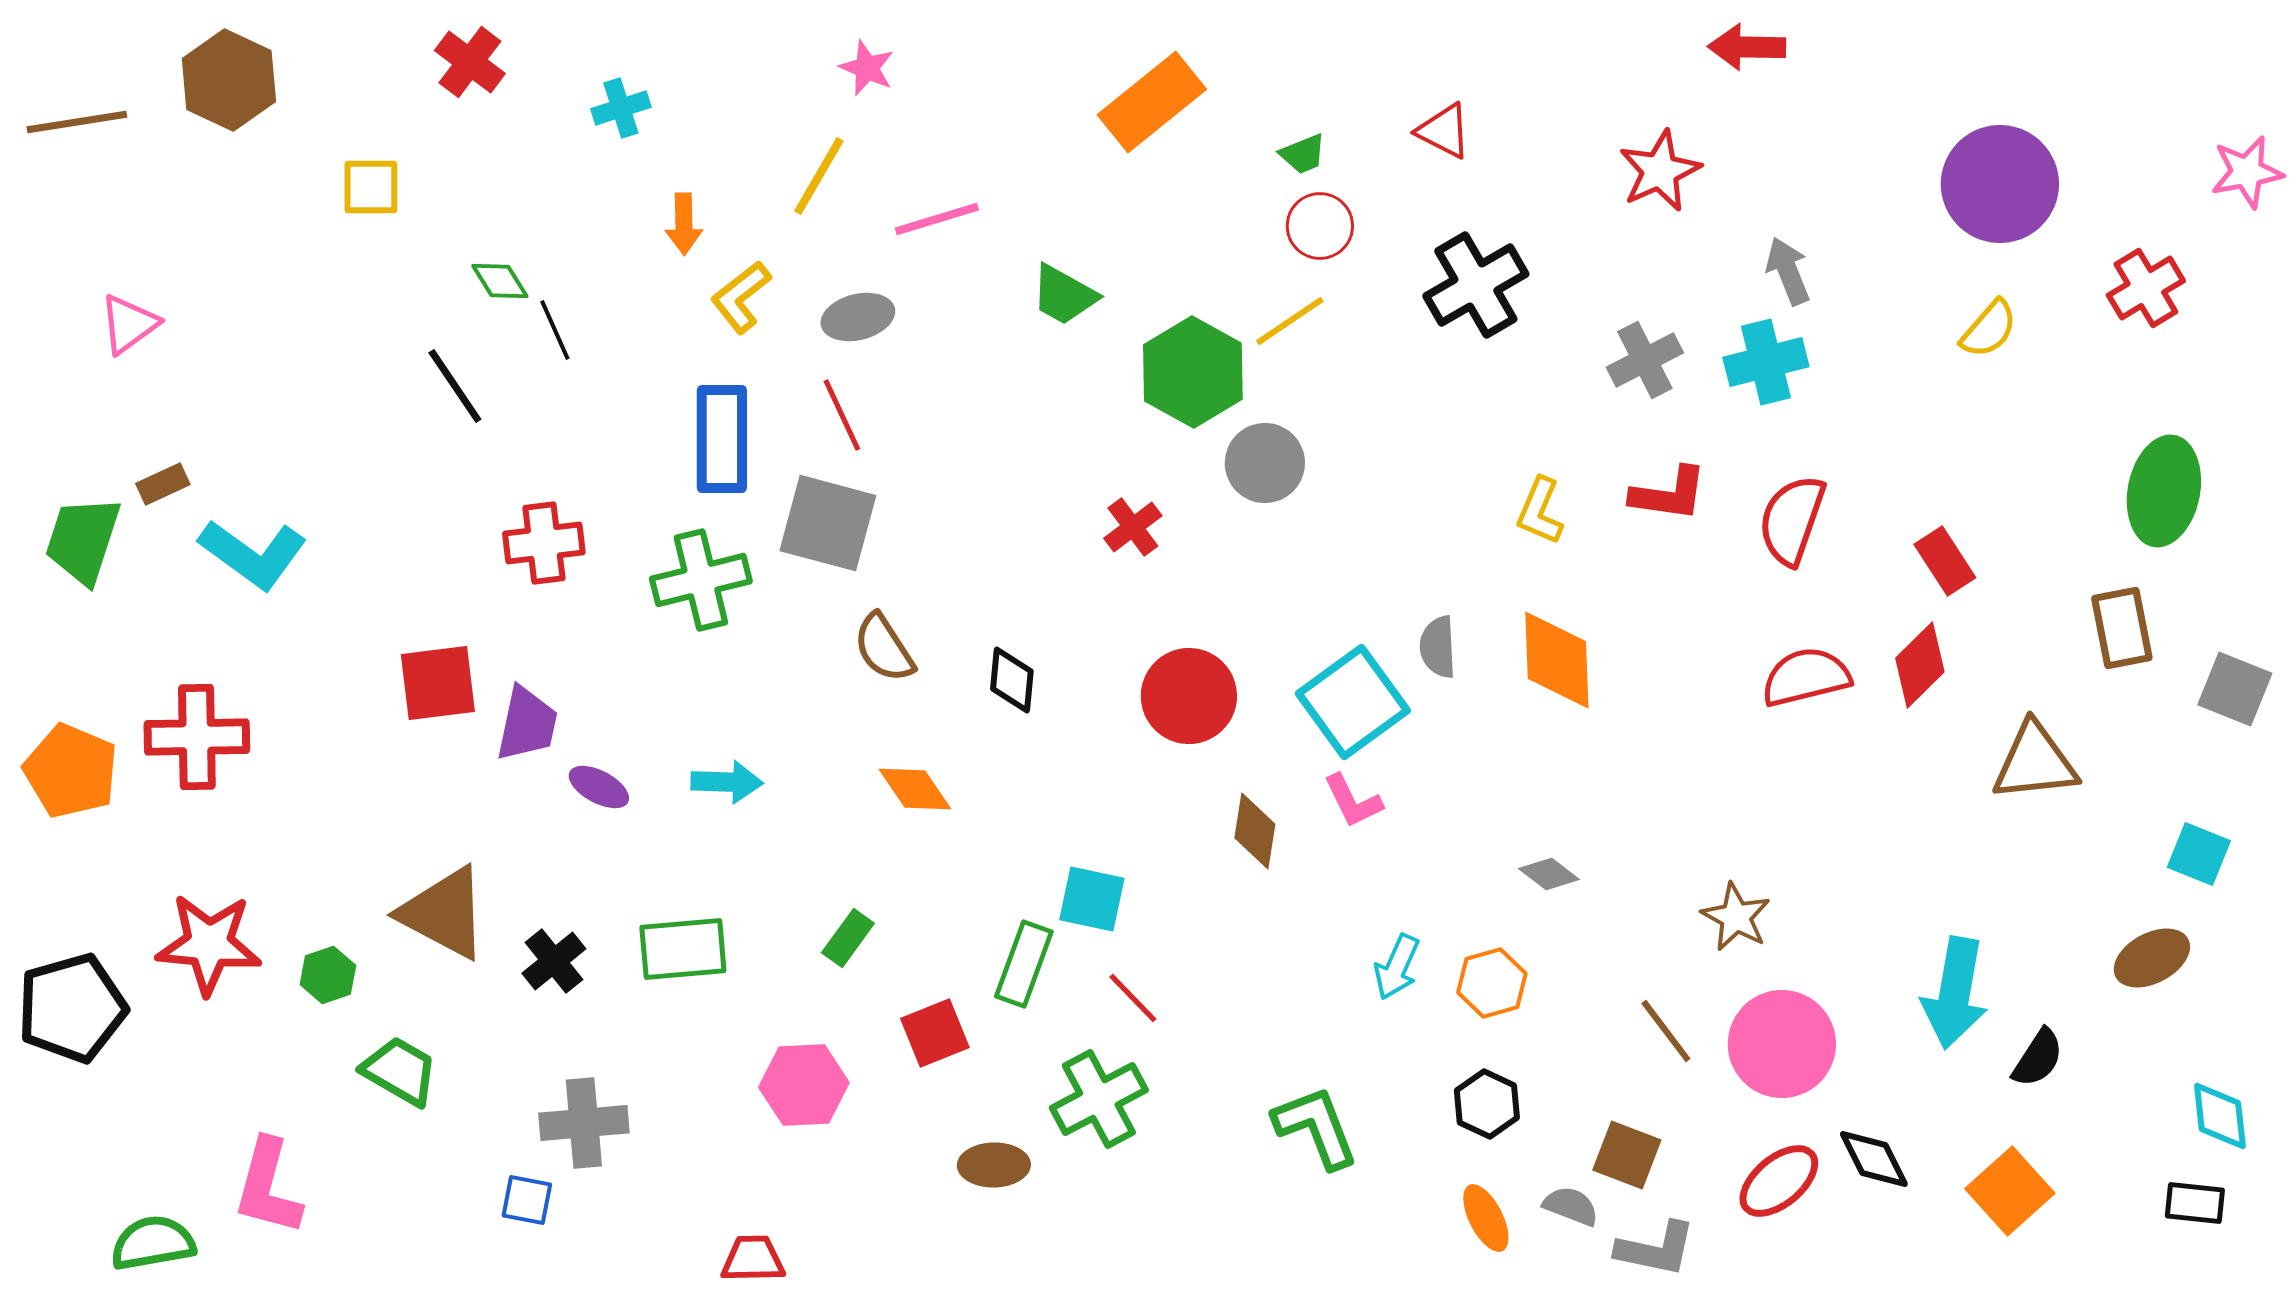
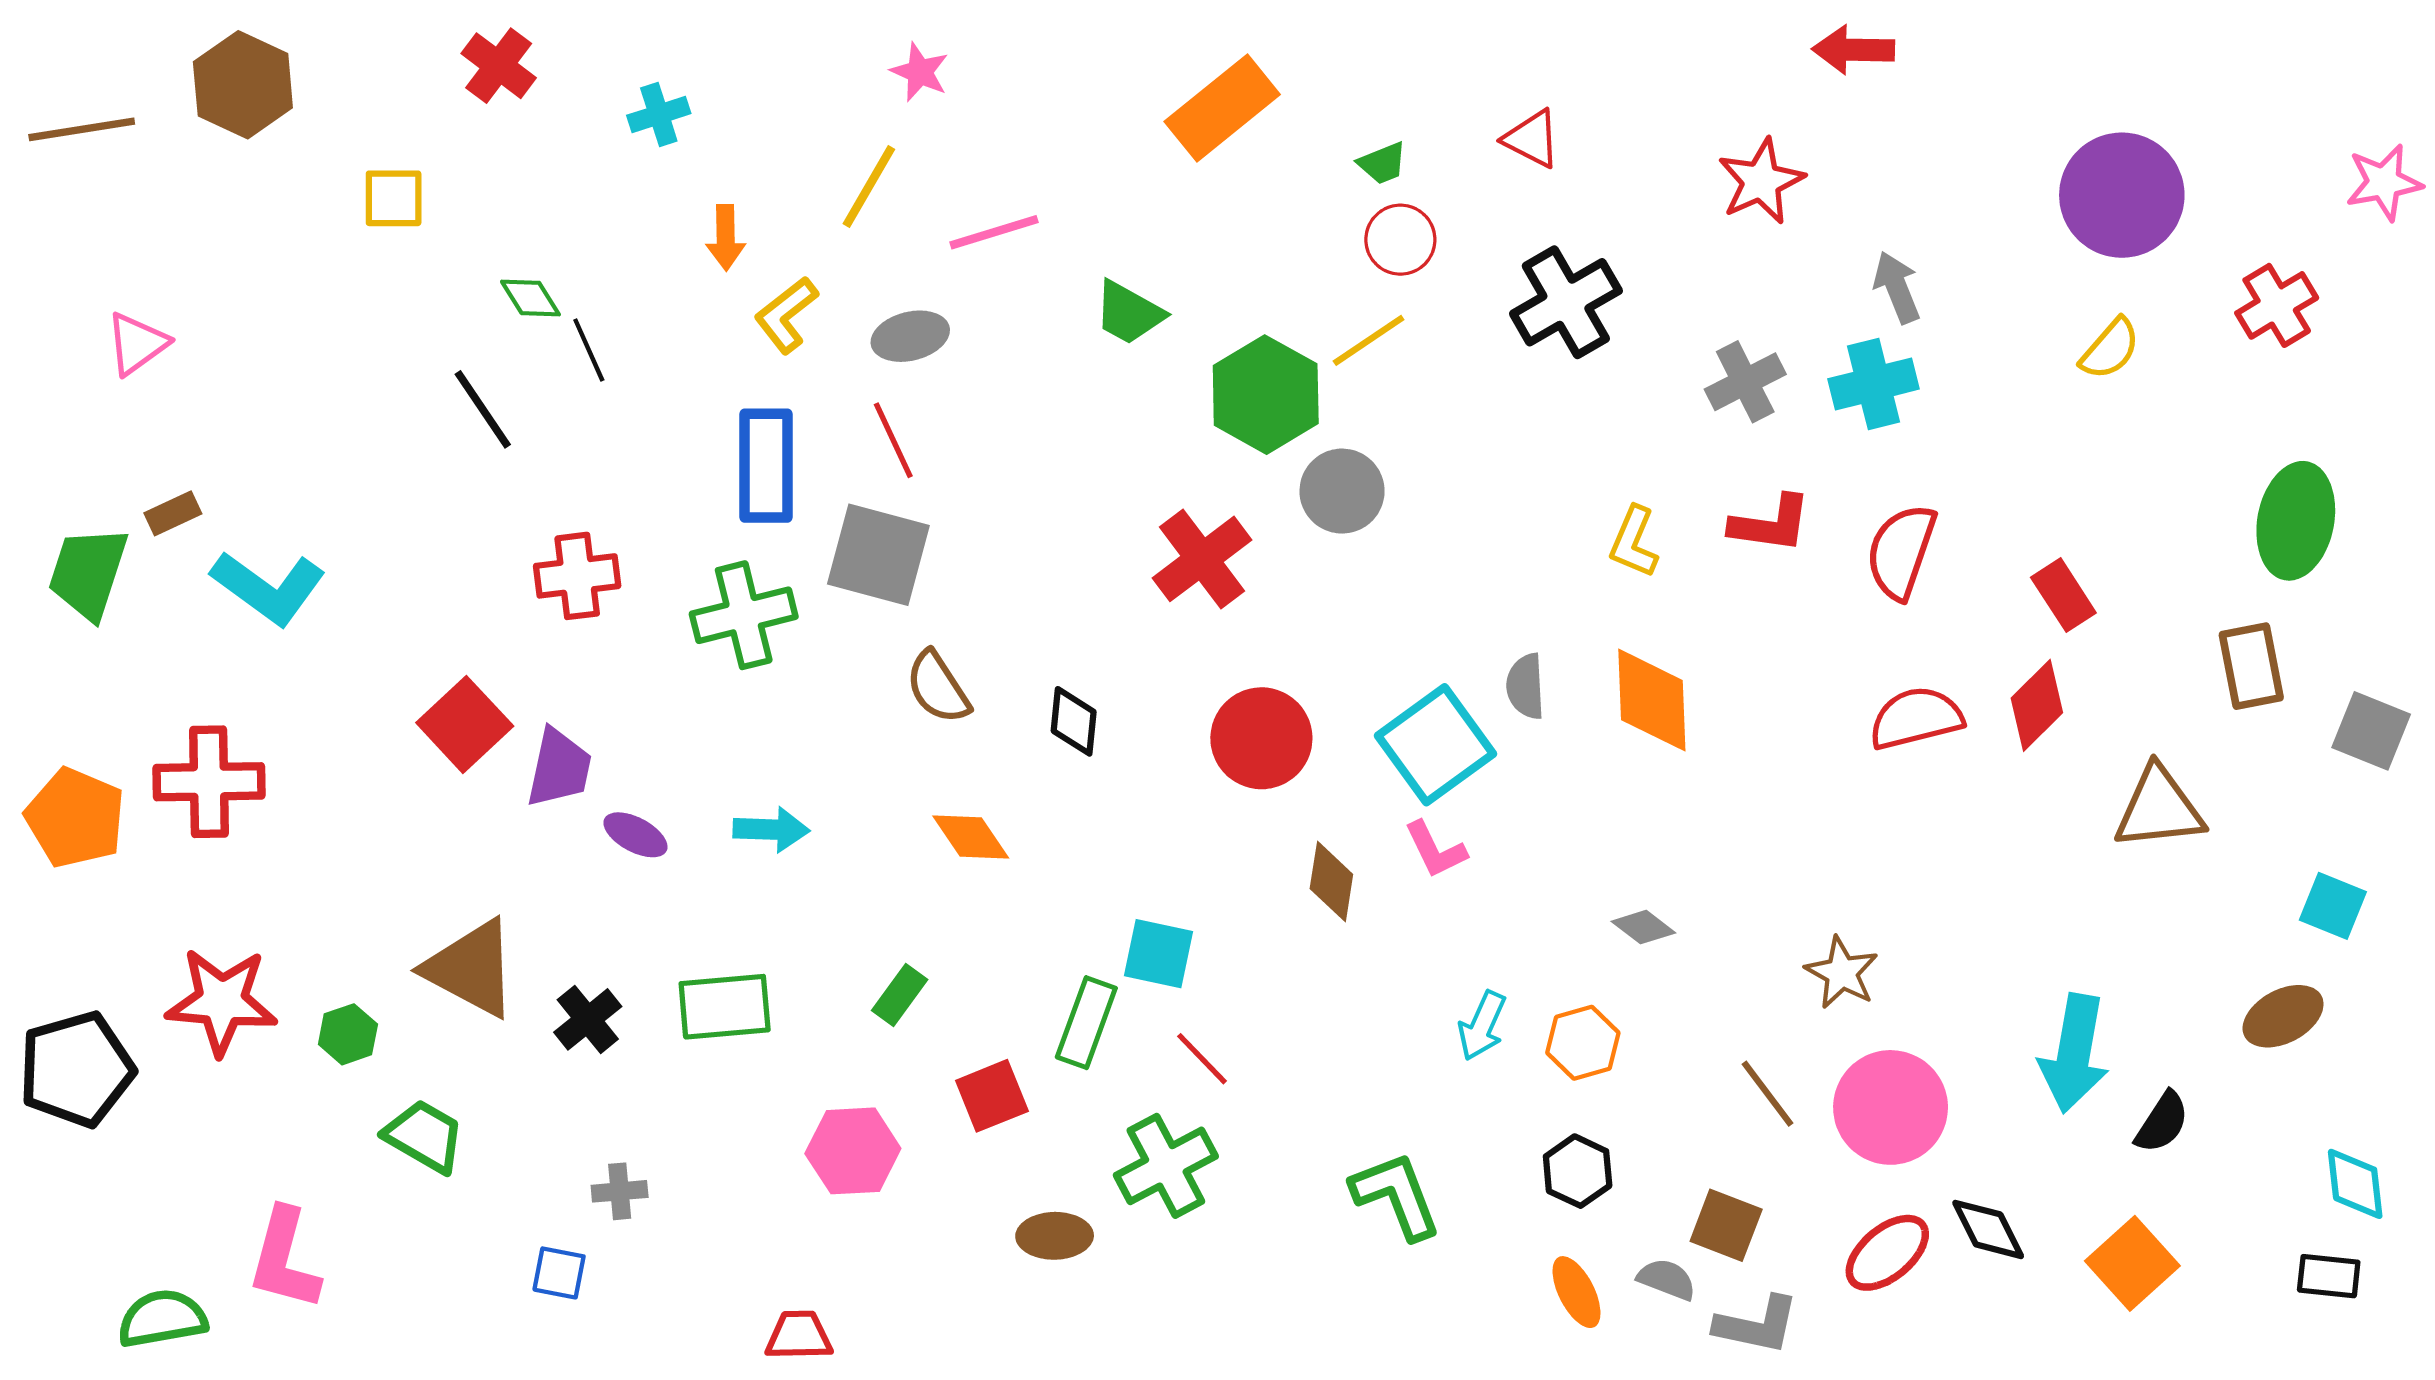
red cross: (1133, 527) -> (1202, 559), size x1.6
red square: (438, 683) -> (465, 724), turned -36
gray cross: (584, 1123) -> (620, 1191), size x0.6

